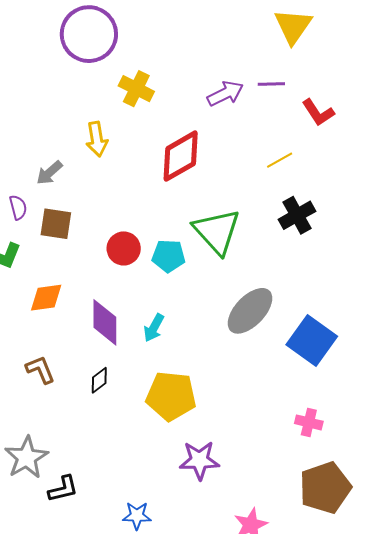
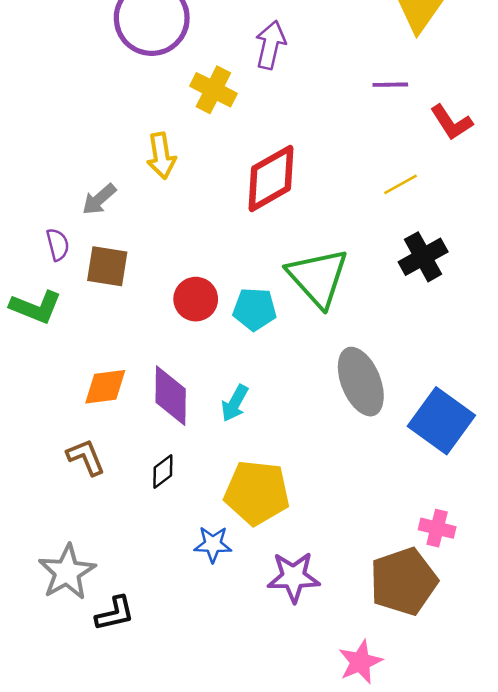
purple arrow: (225, 94) -> (270, 45), moved, turned -51
orange diamond: (46, 298) -> (105, 387), moved
gray ellipse: (250, 311) -> (361, 382), turned -66
brown pentagon: (325, 488) -> (404, 581), moved
blue star: (137, 516) -> (213, 544), moved

